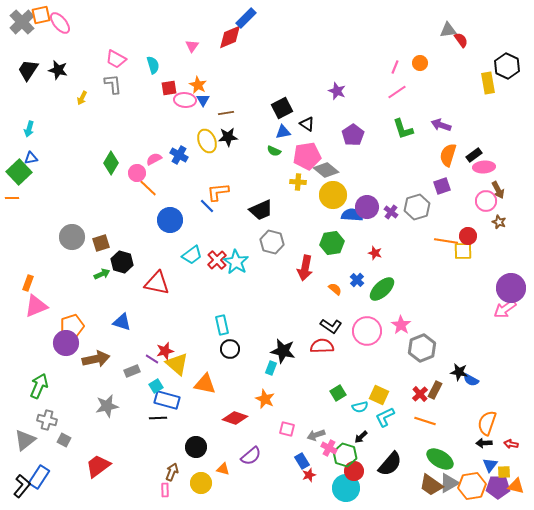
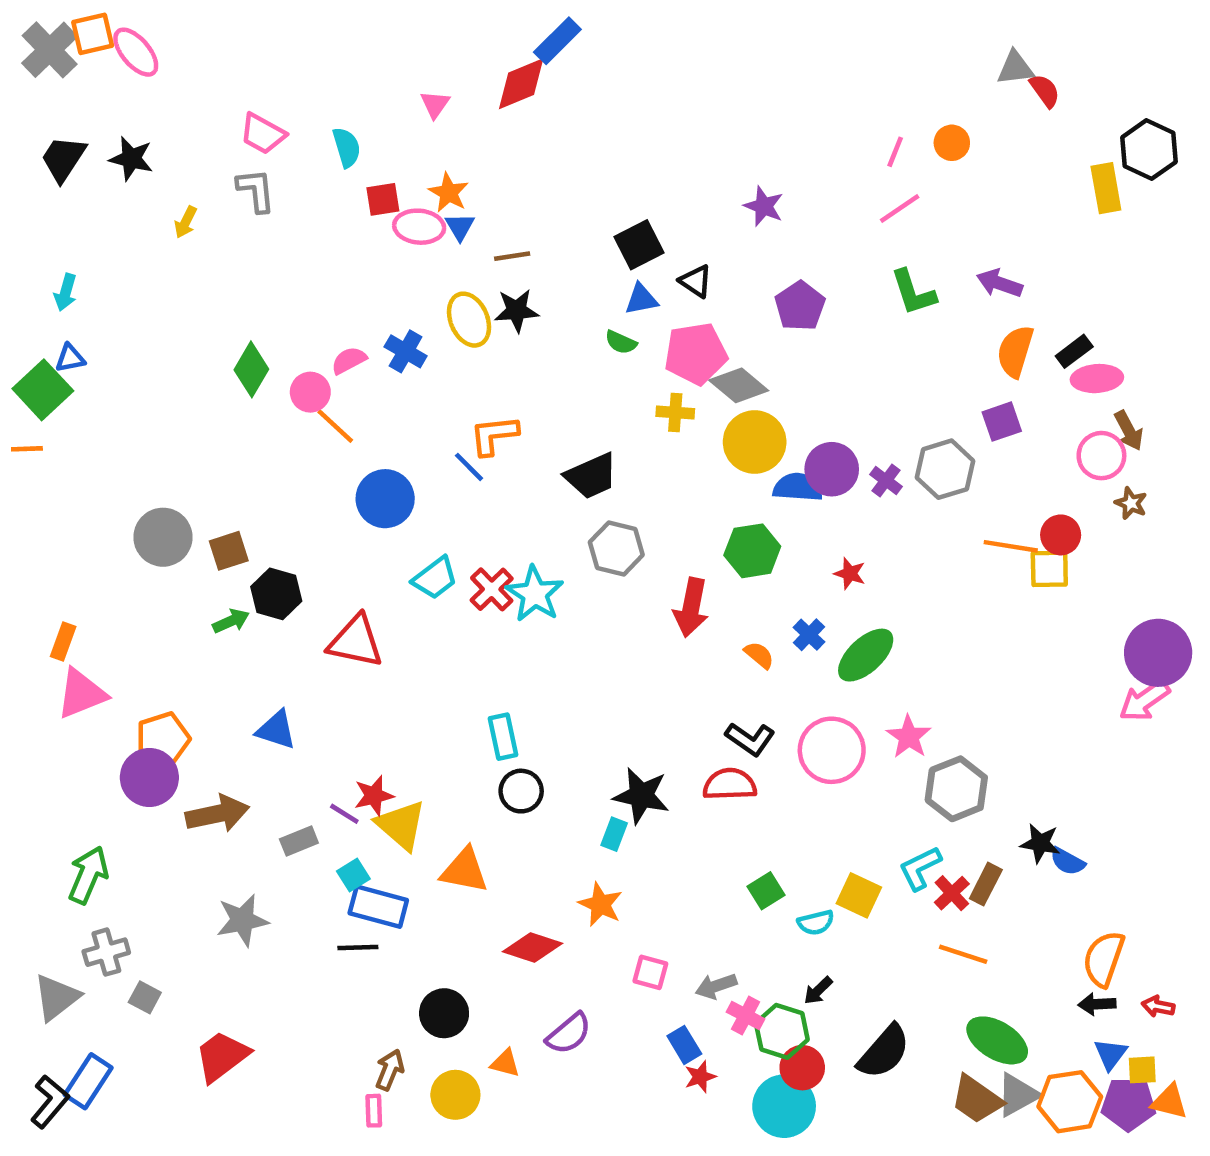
cyan L-shape: (385, 417) -> (920, 868), moved
gray cross: (47, 420) -> (106, 952), turned -30

